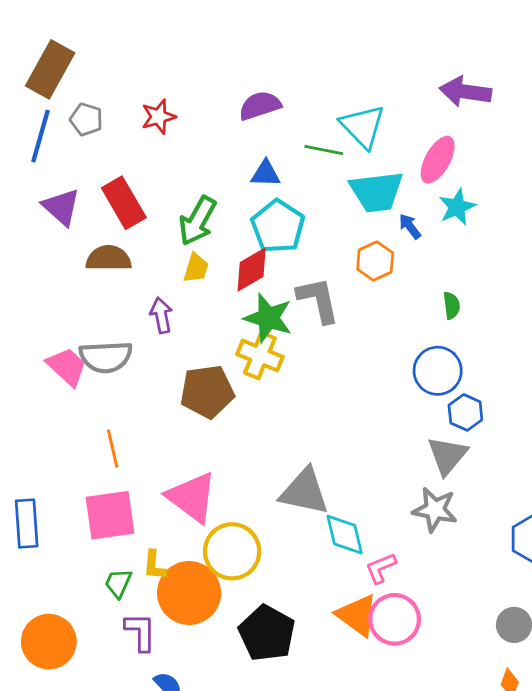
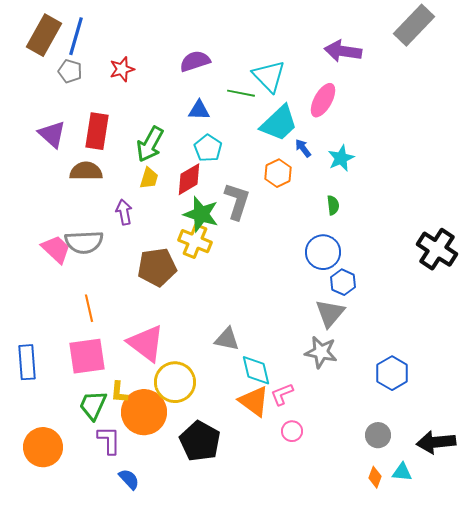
blue line: (40, 136) -> (76, 36), moved
cyan trapezoid: (377, 192) -> (279, 123), turned -36
red rectangle: (124, 203) -> (97, 131), turned 39
cyan star: (457, 207) -> (341, 158), moved
cyan pentagon: (278, 226) -> (208, 148), size x0.7
gray L-shape: (318, 300) -> (237, 201), turned 30
gray triangle: (304, 492) -> (227, 339), size x0.7
green trapezoid: (118, 583) -> (93, 405), size x1.4
orange triangle: (357, 615) -> (254, 401), moved
pink circle: (395, 619) -> (292, 431), size x0.6

